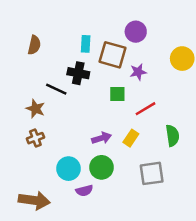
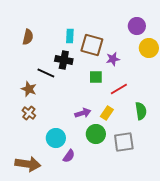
purple circle: (136, 32) -> (137, 26), moved
brown cross: (35, 138) -> (29, 113), turned -32
green circle: (101, 167) -> (96, 134), moved
purple semicircle: (84, 191) -> (69, 156), turned -40

